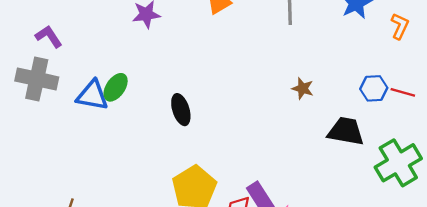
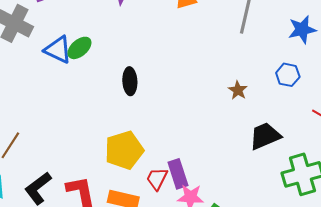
blue hexagon: (374, 88) -> (288, 75), moved
black trapezoid: (346, 131) -> (265, 136), turned -48

